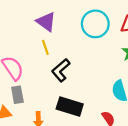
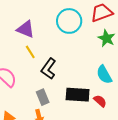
gray rectangle: (17, 95) -> (43, 97), moved
black rectangle: (70, 107) -> (78, 95), moved

